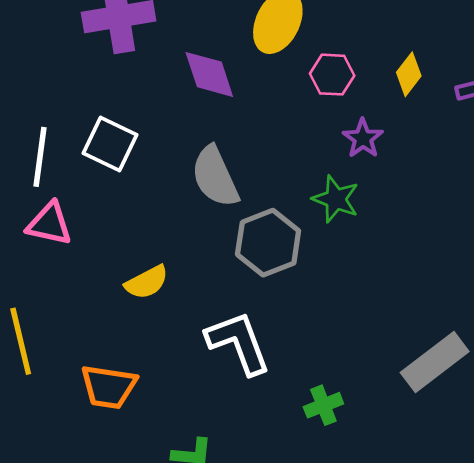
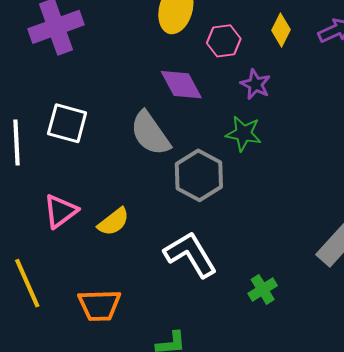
purple diamond: (209, 74) -> (181, 85), moved
pink triangle: (49, 224) -> (60, 211), moved, turned -39

